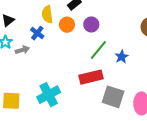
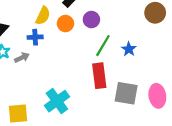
yellow semicircle: (47, 14) -> (43, 16), turned -138
blue cross: (37, 33) -> (35, 37), turned -32
red rectangle: (91, 77) -> (99, 76), turned -75

